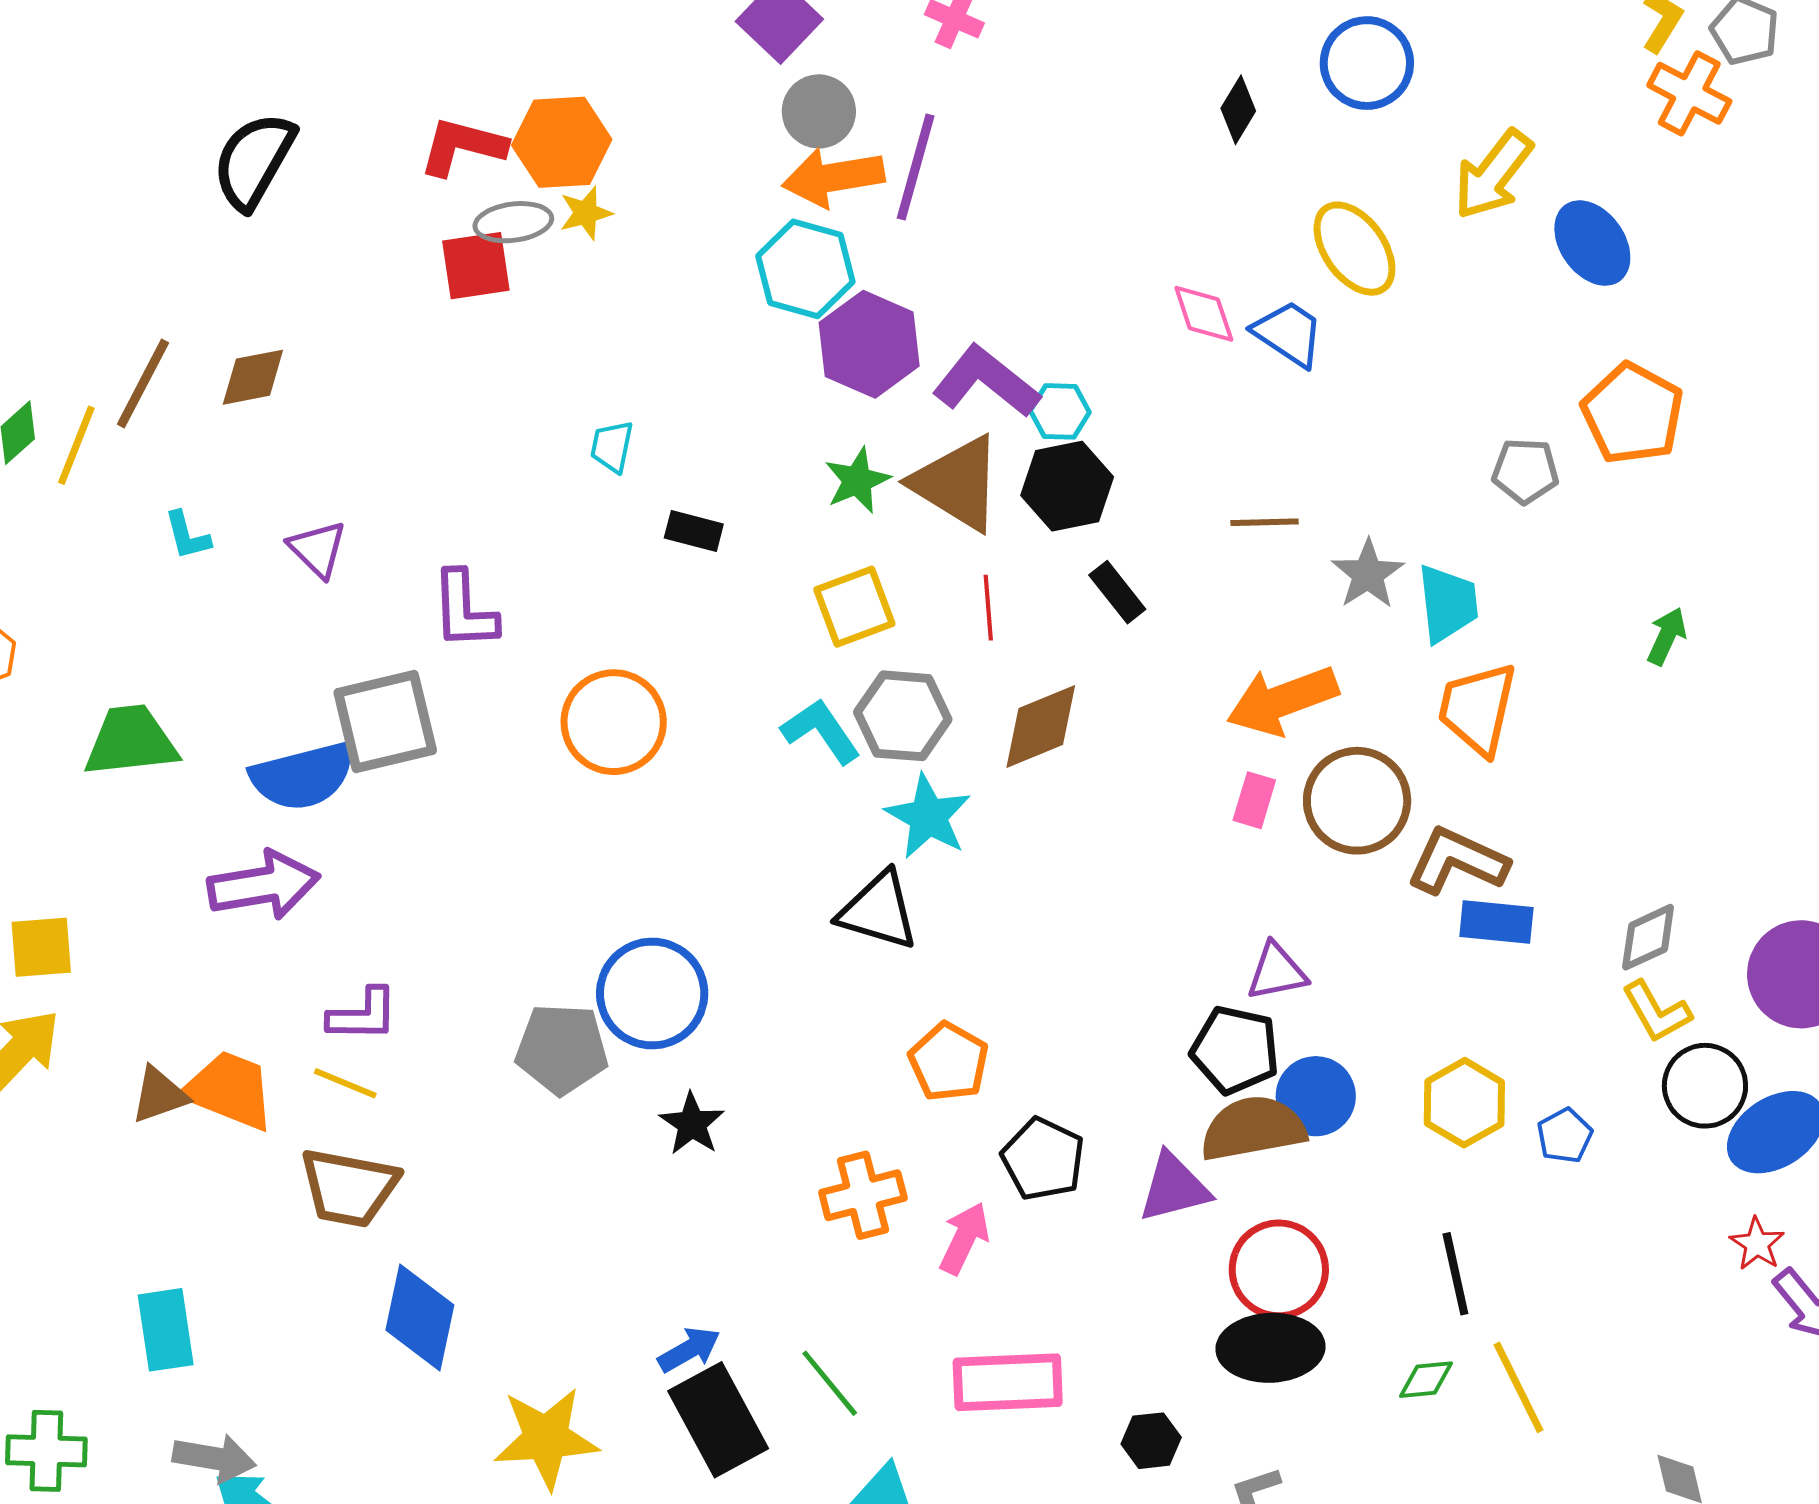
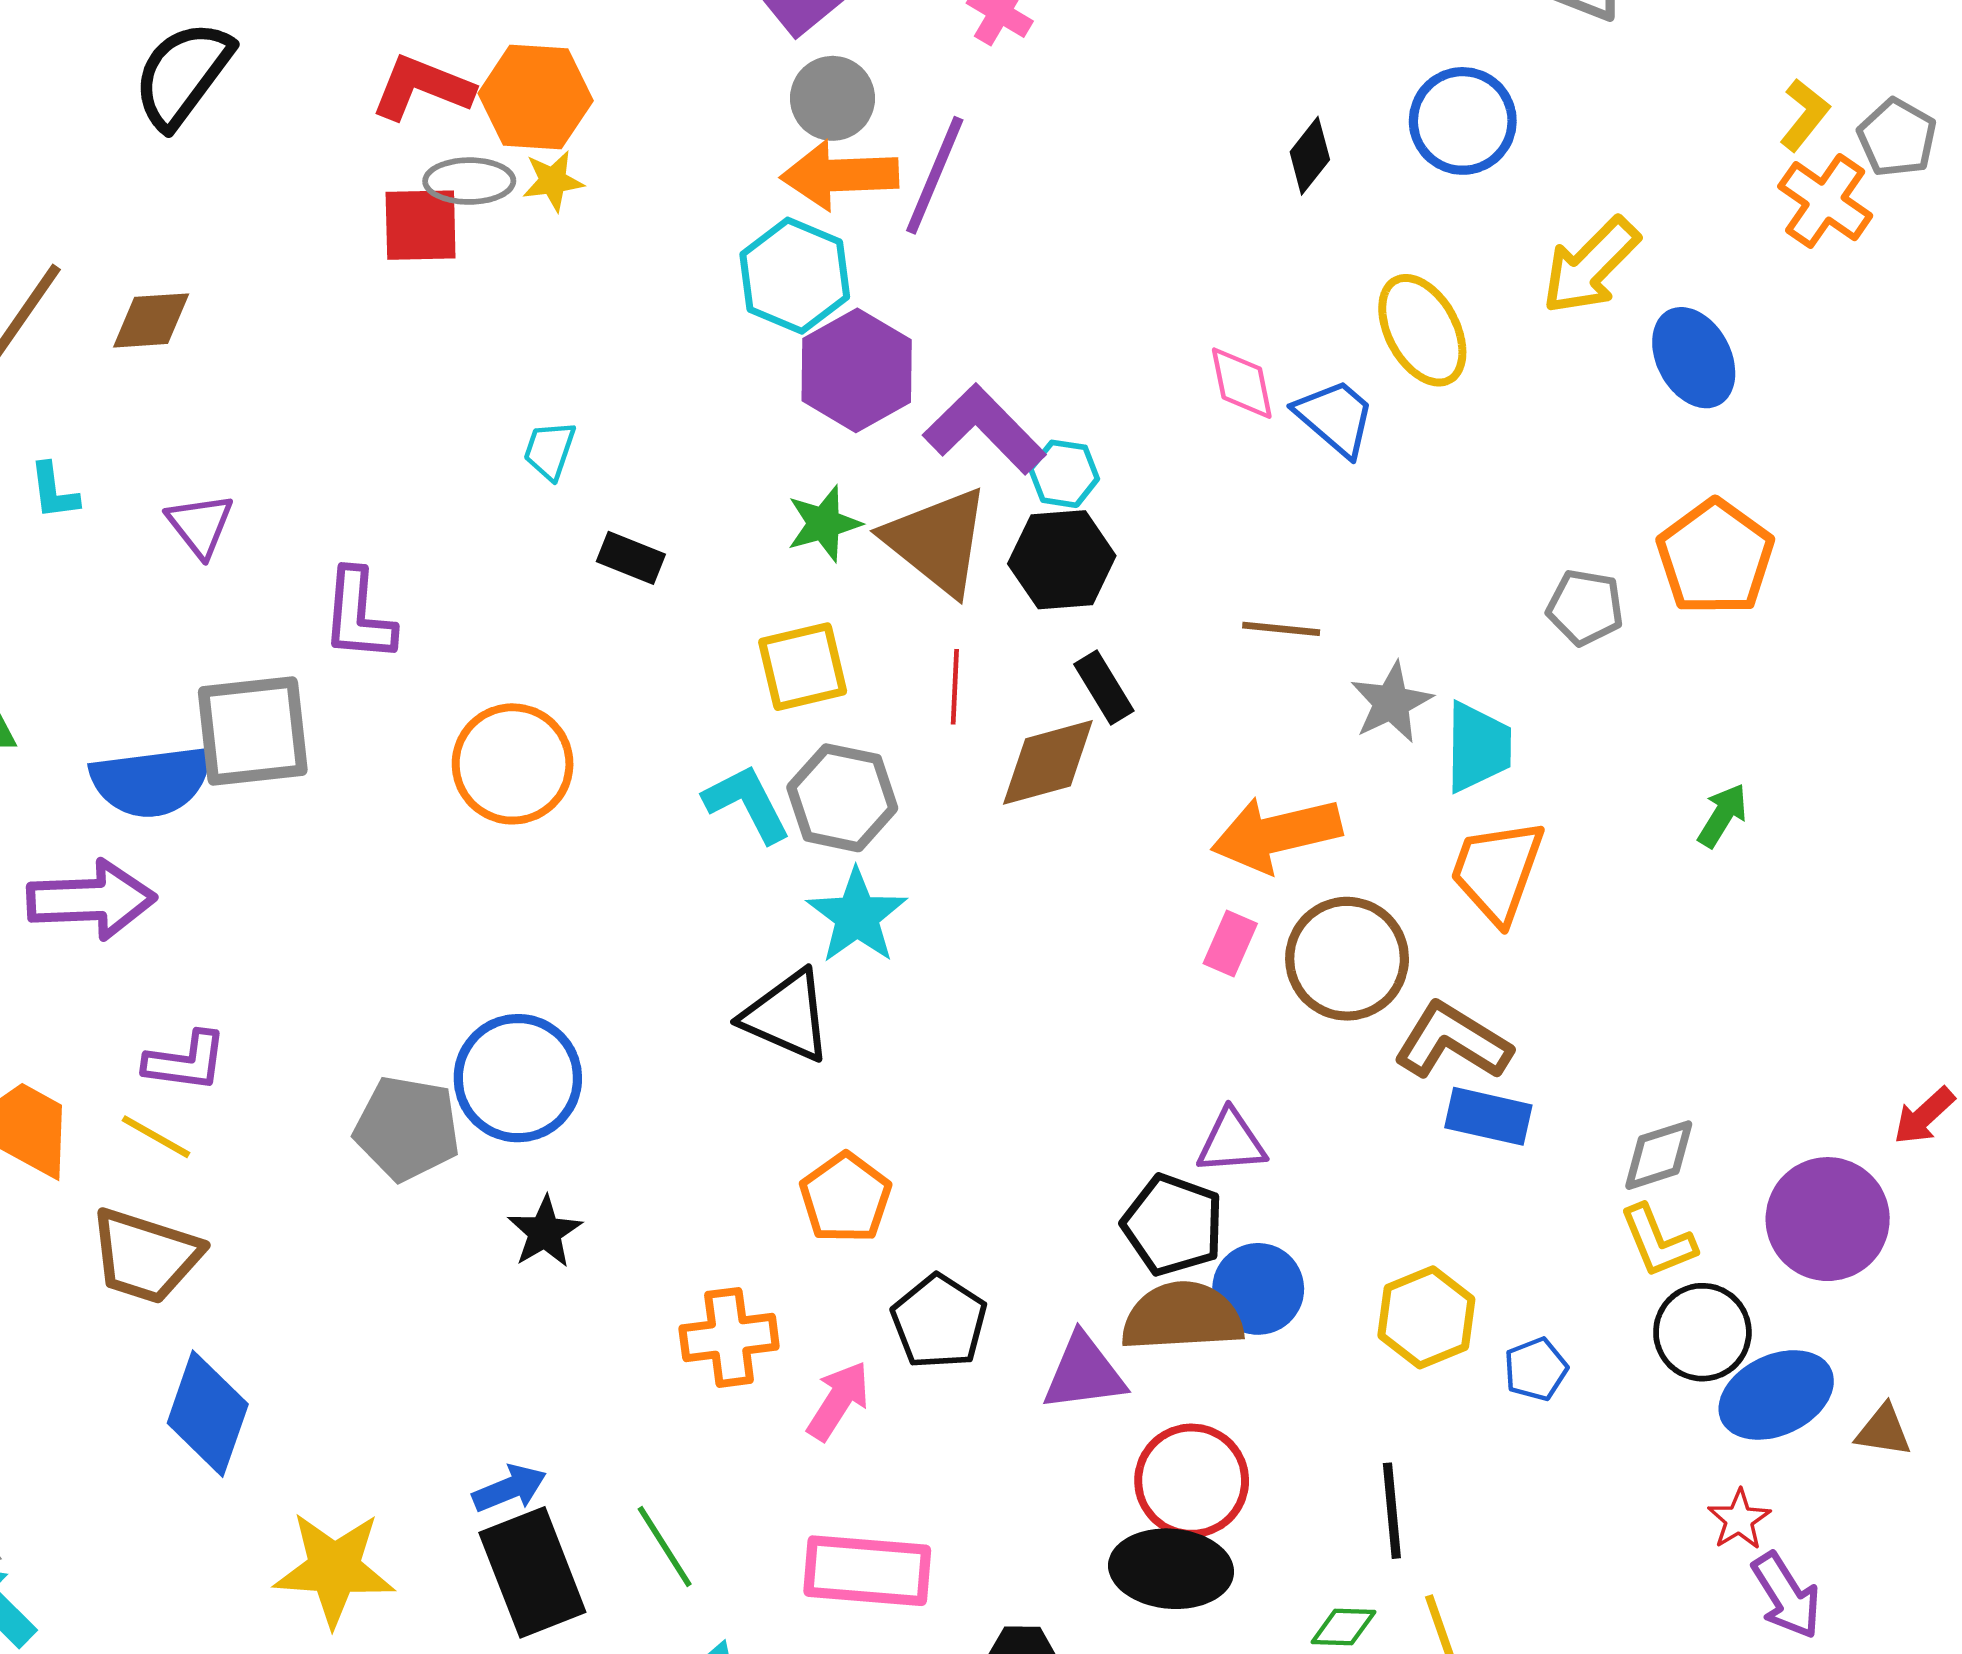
brown diamond: (1041, 727) -> (1048, 762), moved

